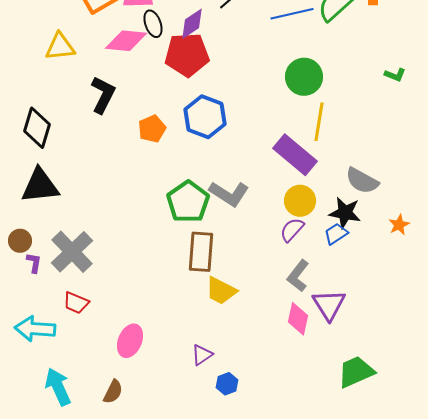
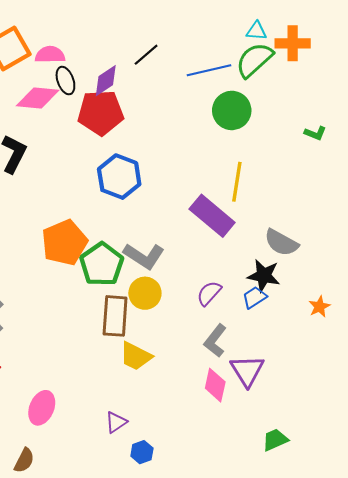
green circle: (304, 77) -> (232, 110), moved
orange pentagon: (152, 129) -> (64, 243), moved, size x1.6
yellow circle: (300, 201) -> (145, 293), moved
orange star: (399, 225) -> (319, 307), moved
green trapezoid: (356, 372) -> (275, 440), size x0.7

